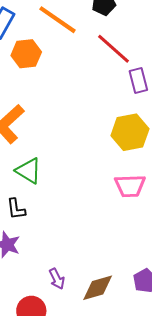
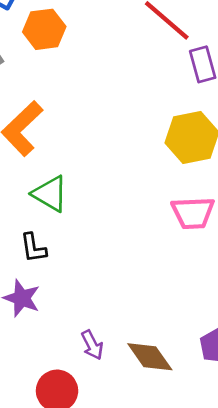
brown diamond: (98, 288) -> (150, 357), turned 72

